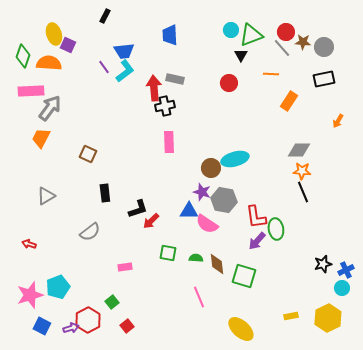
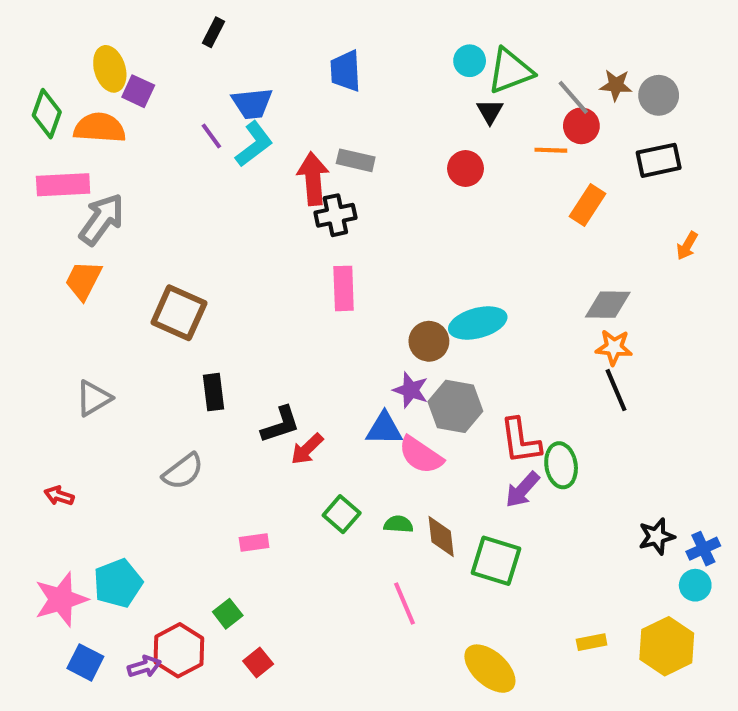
red circle: (286, 32) -> (581, 126), moved
brown square: (88, 154) -> (179, 313), size x1.5
green square: (168, 253) -> (342, 514), turned 30

